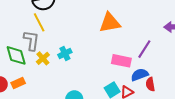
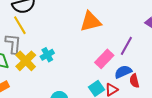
yellow cross: (43, 58) -> (26, 61), size x1.5
pink rectangle: (121, 61) -> (104, 59), turned -54

